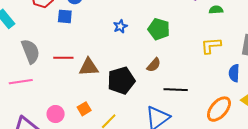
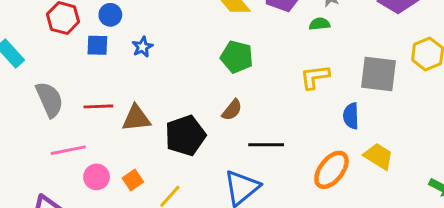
blue star: (120, 26) -> (142, 47), moved
pink line: (21, 82) -> (68, 150), moved
pink circle: (56, 114) -> (97, 177), moved

